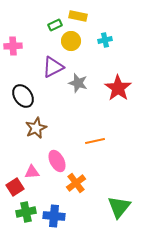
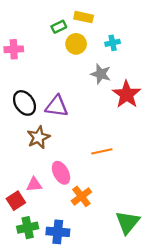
purple triangle: (53, 67) -> (57, 106), moved, turned 35
gray star: (78, 83) -> (101, 74), moved

